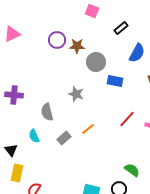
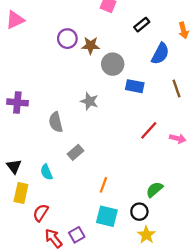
pink triangle: (12, 34) -> (15, 20), moved
orange line: (88, 129) -> (103, 185), moved, turned -32
cyan semicircle: (34, 136) -> (46, 172), moved
green semicircle: (132, 170) -> (154, 190), turned -77

